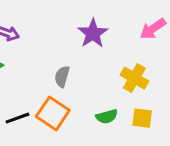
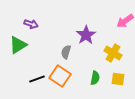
purple star: (93, 33) -> (86, 35), moved
green semicircle: (107, 117) -> (95, 78), turned -64

